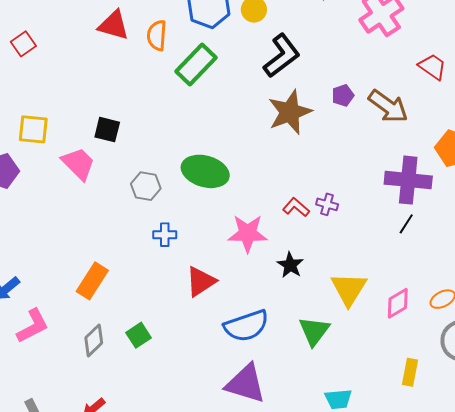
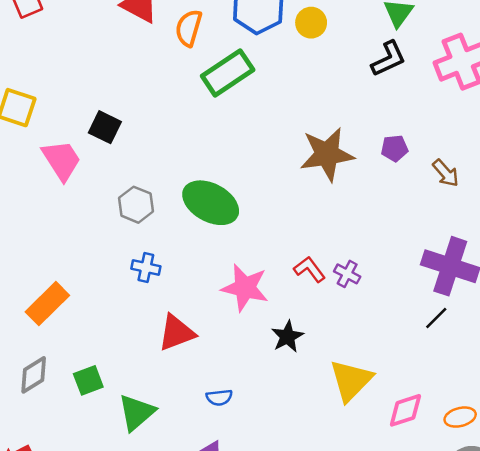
black L-shape: (282, 56) -> (388, 59), moved, size x0.7
brown arrow: (388, 106) -> (446, 173), size x0.6
blue semicircle: (246, 326) -> (219, 397), size x0.5
green triangle: (314, 331) -> (137, 412), moved

